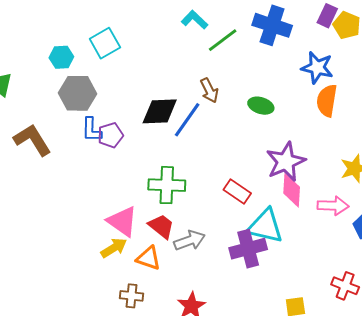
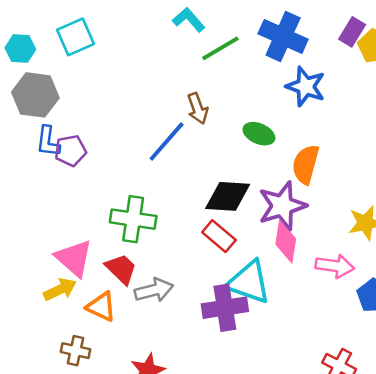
blue star: (317, 68) -> (306, 86), moved
orange semicircle: (327, 101) -> (306, 164), moved
black diamond: (160, 111) -> (228, 196), moved

